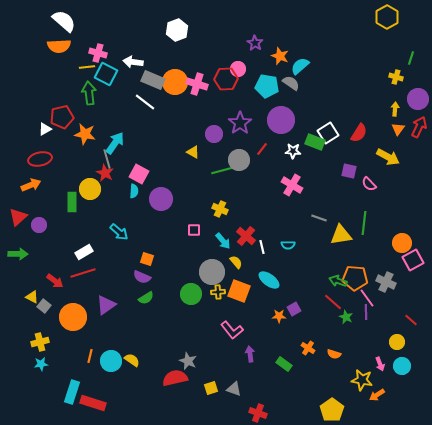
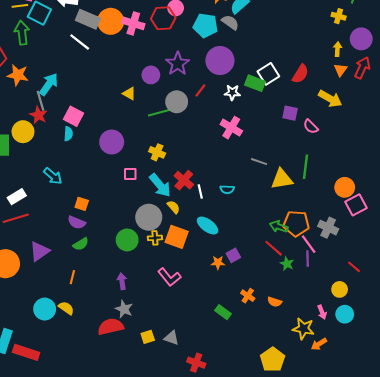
purple circle: (161, 199) -> (112, 142), moved
cyan arrow: (223, 241) -> (160, 185), size x1.4
purple arrow: (250, 354) -> (122, 281), moved
orange line: (90, 356) -> (72, 277), moved

